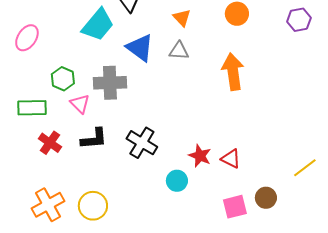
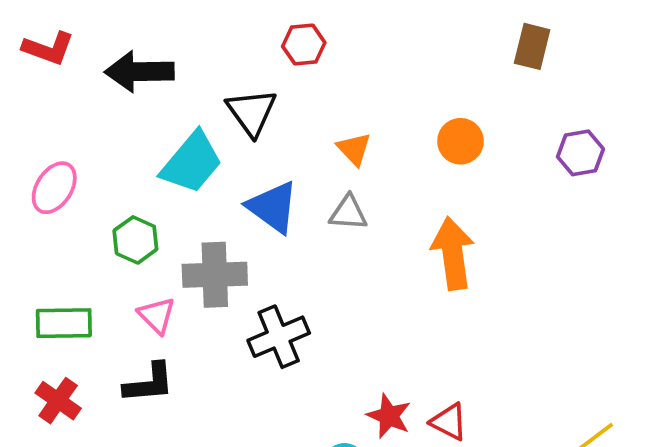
green hexagon: (63, 79) -> (135, 240), moved
black L-shape: (94, 139) -> (149, 383), moved
red cross: (50, 143) -> (58, 401), moved
black cross: (142, 143) -> (279, 337), moved, turned 36

